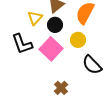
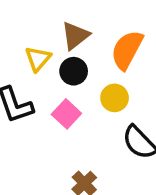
pink square: (51, 49) -> (66, 114), size x0.7

